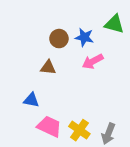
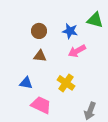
brown circle: (59, 39) -> (39, 31), moved
yellow cross: (79, 130) -> (66, 83), moved

